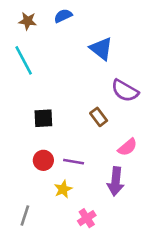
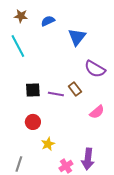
blue semicircle: (63, 16) -> (48, 21), moved
blue triangle: (101, 49) -> (77, 37), turned 30
purple line: (74, 162) -> (56, 94), moved
purple arrow: (116, 181) -> (88, 159), moved

